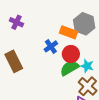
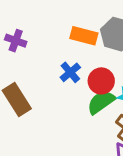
orange rectangle: (69, 32) -> (84, 36), moved

